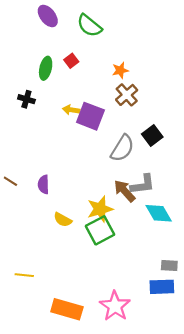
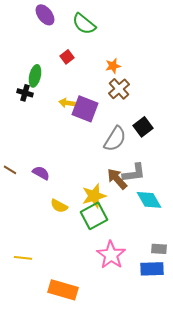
green ellipse: (46, 68) -> (35, 76), moved
purple semicircle: (43, 184) -> (41, 173), turned 120
pink star: (115, 306) -> (111, 255), moved

